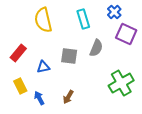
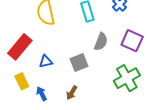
purple square: (126, 34) -> (132, 41), moved
red rectangle: (18, 53) -> (20, 47), size x1.4
gray square: (69, 56) -> (79, 63), moved, turned -30

